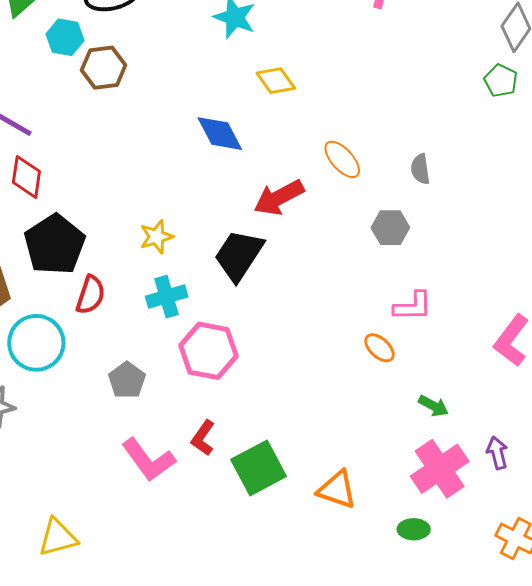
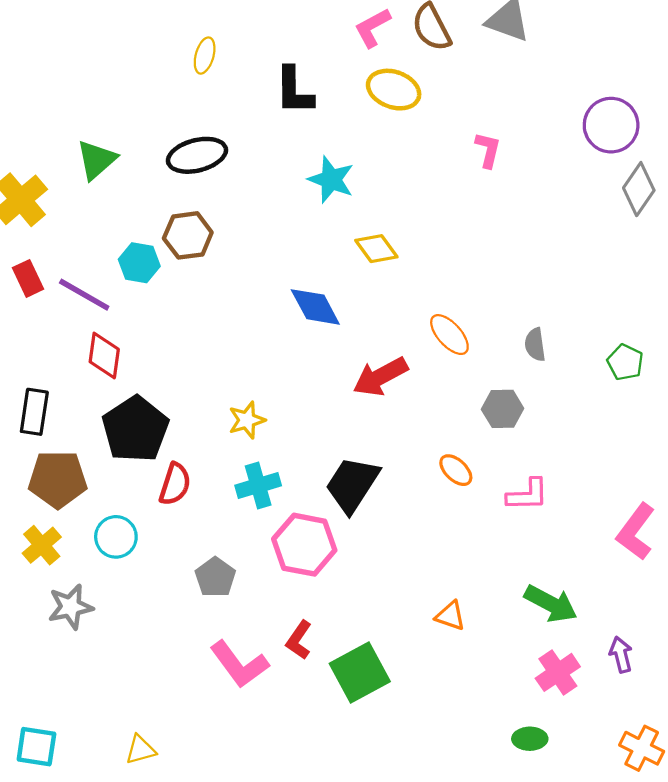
cyan hexagon: (65, 37) -> (139, 263), moved
green pentagon: (501, 81) -> (625, 362), moved
black trapezoid: (239, 255) -> (352, 484), moved
cyan circle: (36, 343) -> (116, 537), size x0.7
orange ellipse: (379, 348) -> (456, 470), moved
green arrow: (433, 406) -> (551, 604), size x1.6
pink cross: (440, 469) -> (558, 672), size x0.7
orange triangle: (337, 490) -> (450, 616), moved, size x0.7
yellow triangle: (58, 537) -> (140, 750), size x0.7

